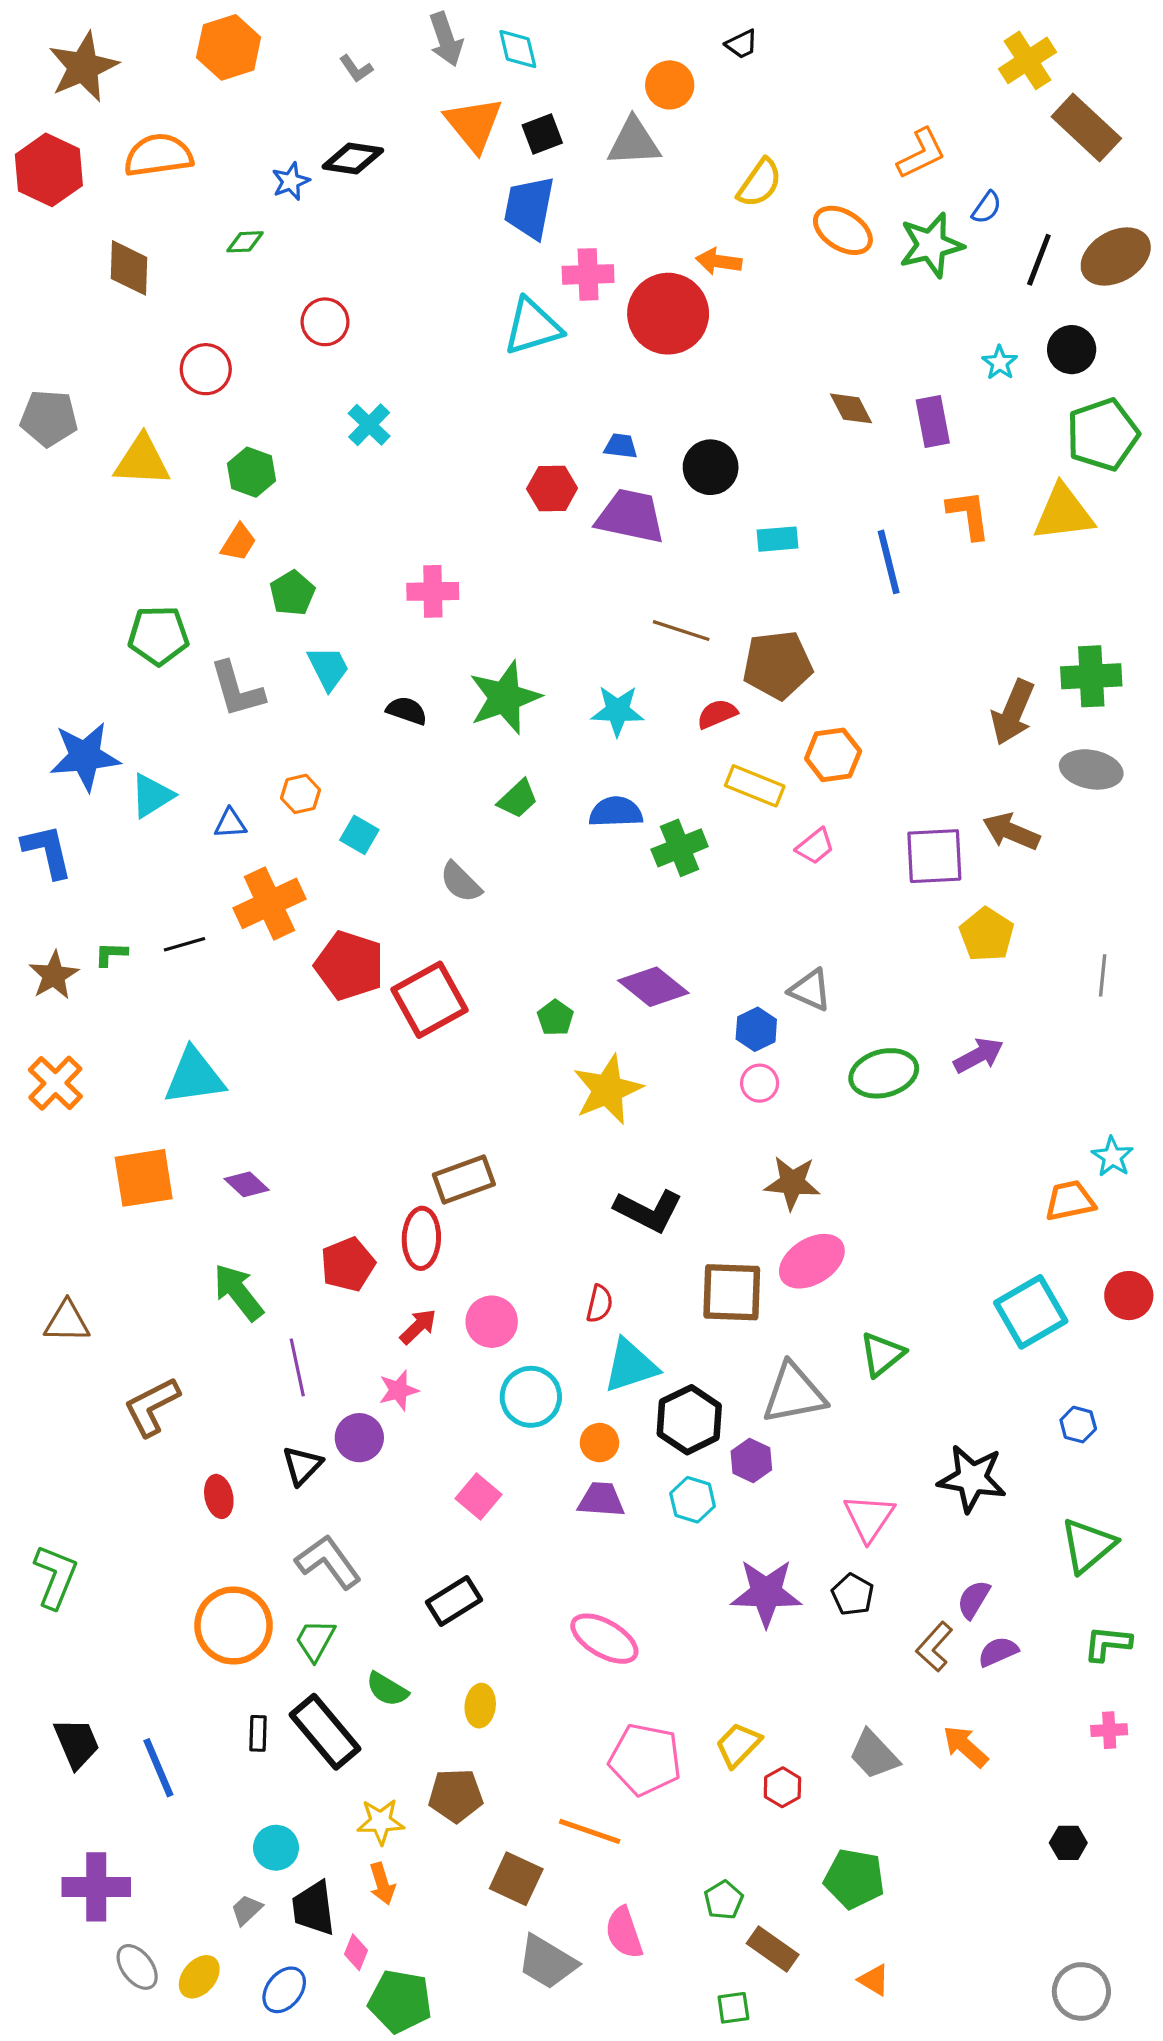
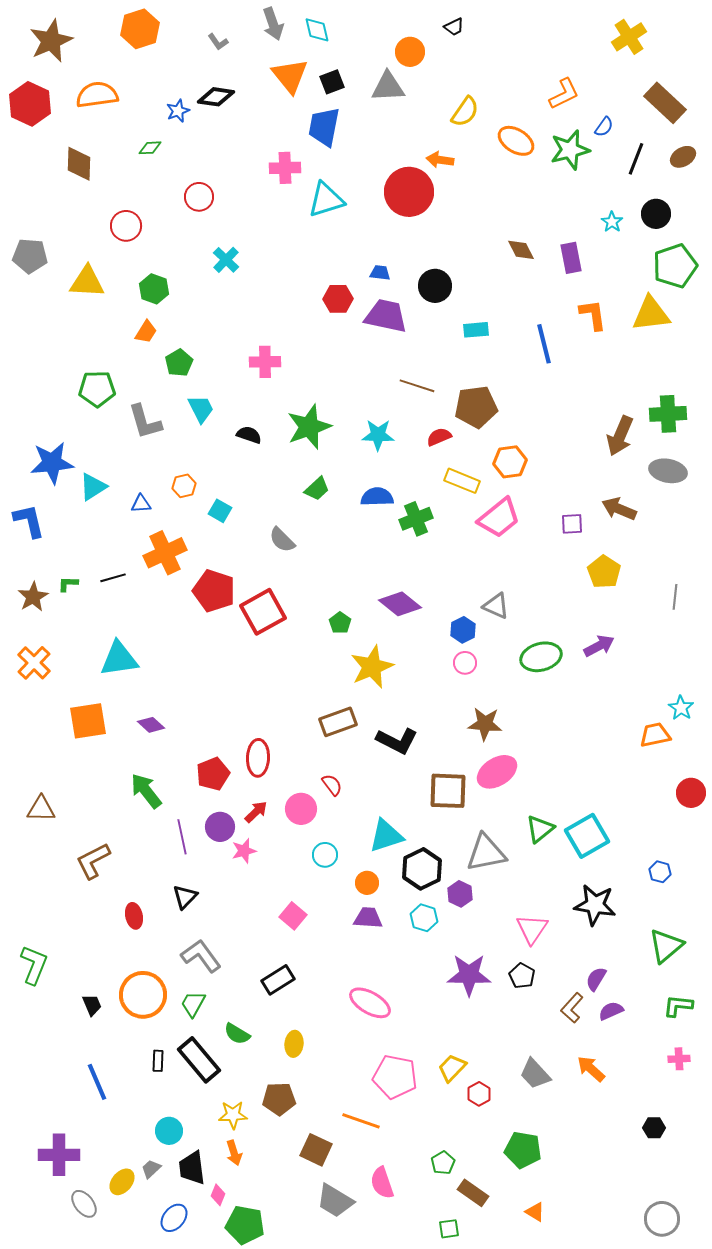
brown rectangle: (1086, 127) -> (665, 103), moved
brown ellipse: (1116, 256) -> (683, 157), size x0.6
pink cross: (588, 274) -> (285, 168), moved
pink trapezoid: (815, 846) -> (499, 518), size x1.8
purple square: (934, 856) -> (572, 524), size x0.6
brown rectangle: (464, 1180) -> (338, 722), moved
red semicircle: (599, 1304) -> (332, 785), moved, turned -50
cyan square: (1031, 1312) -> (587, 836), moved
cyan circle: (531, 1397) -> (325, 855), size x0.7
purple circle: (359, 1438) -> (220, 827), moved
black trapezoid: (77, 1743) -> (92, 1005), moved, size x0.7
yellow ellipse: (199, 1977) -> (122, 1182), moved

